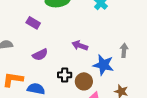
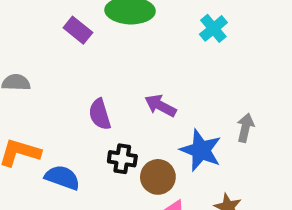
purple rectangle: (33, 23) -> (78, 30), moved
purple semicircle: (40, 55) -> (100, 114), moved, turned 91

